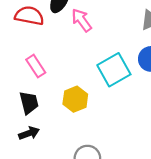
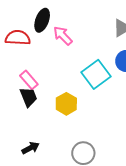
black trapezoid: (29, 103) -> (28, 97), moved
black arrow: (29, 133) -> (30, 148), moved

